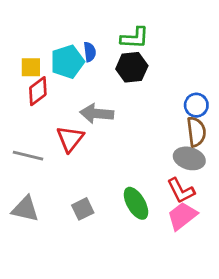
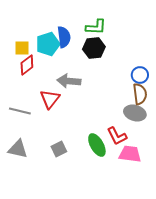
blue semicircle: (90, 52) -> (64, 37), size x1.5
red L-shape: (181, 191) -> (117, 136), moved
pink trapezoid: (182, 216) -> (130, 154), turned 45

